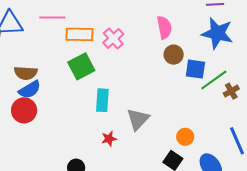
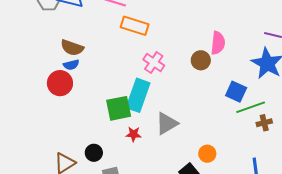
pink cross: (113, 38) -> (154, 62), moved, turned -30
brown circle: (174, 55) -> (201, 60), moved
green square: (81, 66) -> (119, 108), moved
blue semicircle: (30, 90) -> (71, 65), size x0.7
cyan rectangle: (102, 100) -> (138, 95), size x1.4

